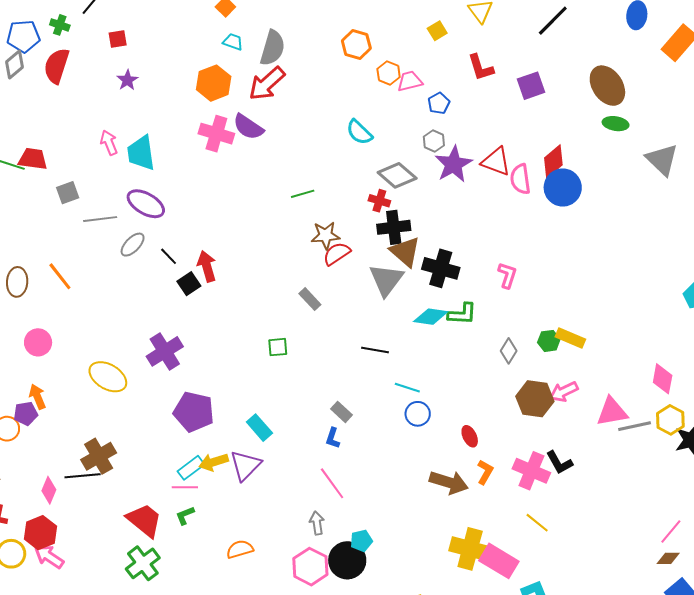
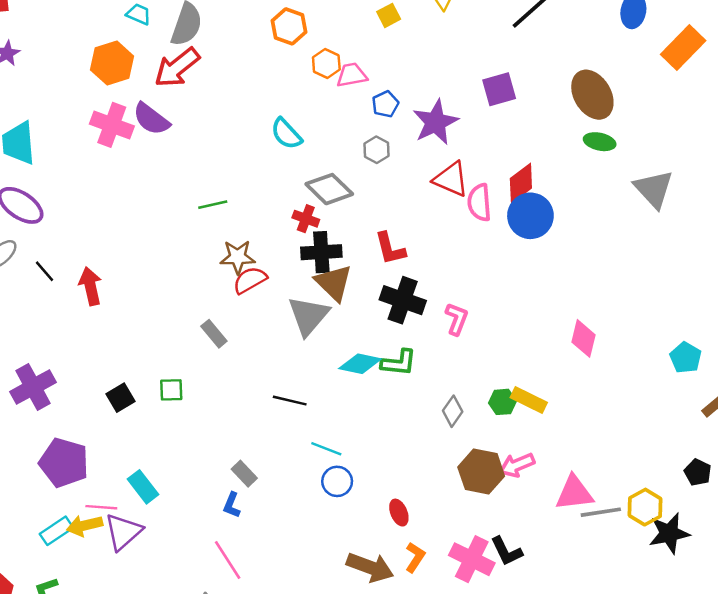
red L-shape: (481, 67) -> (390, 249), moved
purple star: (454, 164) -> (436, 122), moved
black cross: (441, 268) -> (403, 300), moved
black square: (189, 284) -> (120, 398), moved
pink diamond: (663, 379) -> (583, 338), moved
pink line: (185, 487) -> (101, 507), moved

